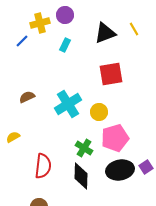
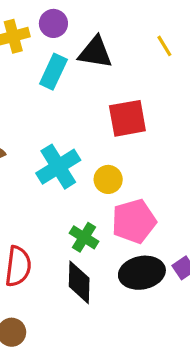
black triangle: (105, 33) -> (95, 52), moved, turned 30
cyan rectangle: (65, 45) -> (53, 72), size x1.5

